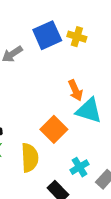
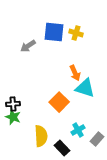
blue square: (47, 35) -> (54, 32), turned 30
yellow semicircle: (30, 158) -> (41, 136), moved

